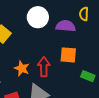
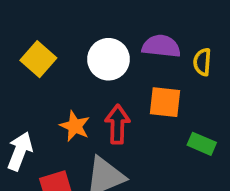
yellow semicircle: (84, 14) -> (202, 62), moved
white circle: (38, 17) -> (108, 59), moved

